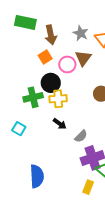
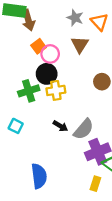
brown arrow: (51, 35) -> (28, 20), moved
pink circle: (67, 64) -> (50, 54), moved
black arrow: (60, 124) -> (60, 126), moved
gray semicircle: (81, 136) -> (84, 129), size x1.5

